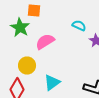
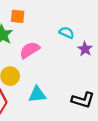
cyan triangle: (52, 82) -> (37, 95), turned 30

